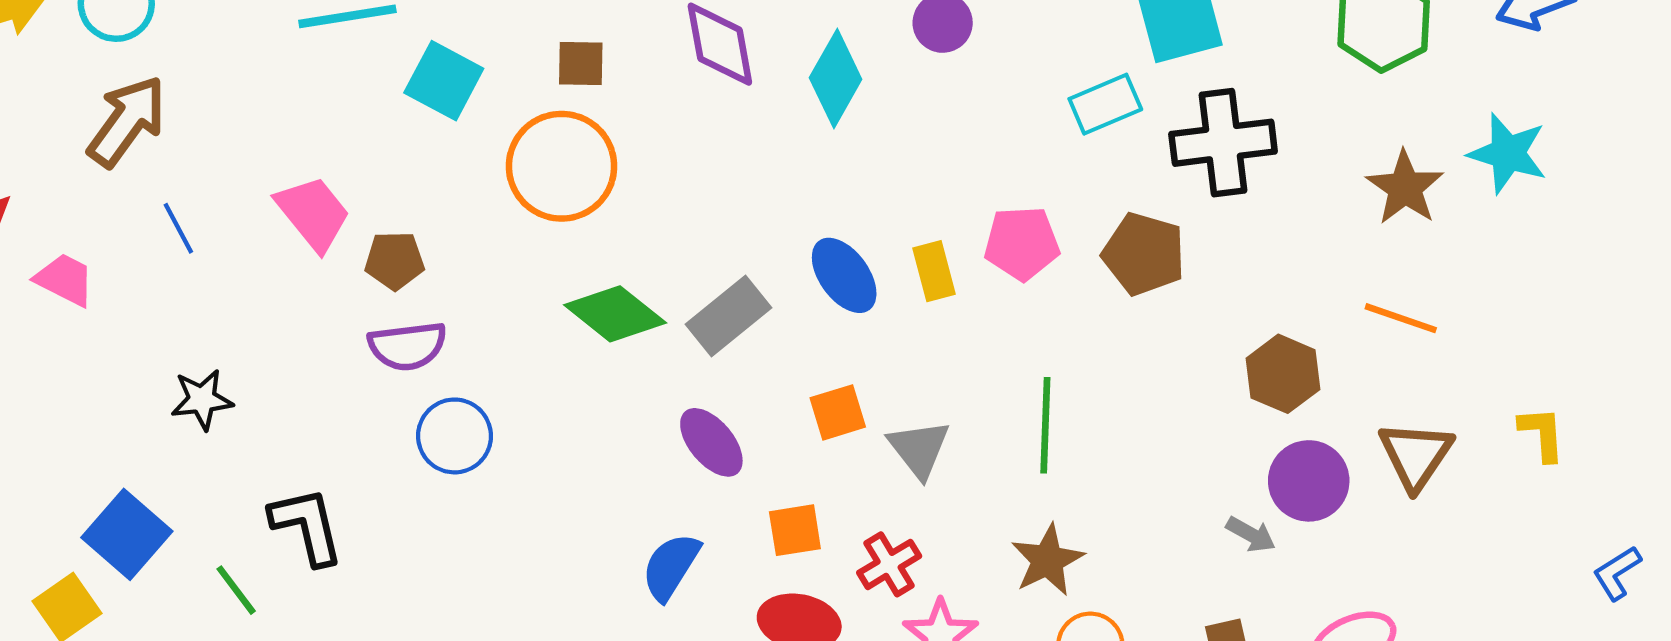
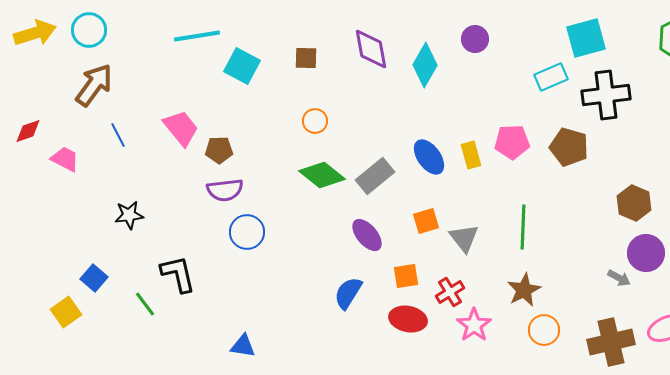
orange circle: (562, 166) -> (315, 121), moved, size x0.5
blue square: (127, 534) -> (94, 278), size x0.7

